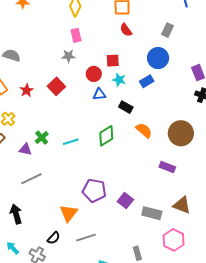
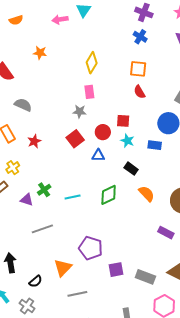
blue rectangle: (147, 81) -> (155, 145), turned 32
red square: (56, 86) -> (75, 139), moved
blue triangle: (99, 94) -> (98, 155), moved
gray line: (31, 179) -> (42, 229), moved
purple square: (125, 200) -> (116, 270), moved, turned 35
black semicircle: (54, 238) -> (36, 281), moved

